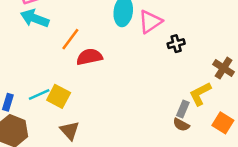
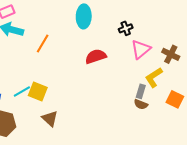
pink triangle: (150, 22) -> (141, 49), moved
black cross: (176, 44) -> (126, 28), moved
red semicircle: (89, 57) -> (96, 56), moved

